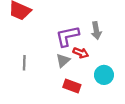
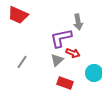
gray arrow: (96, 31) -> (78, 22), moved
gray line: (24, 63) -> (22, 62), turned 32

